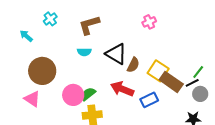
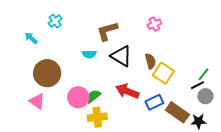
brown L-shape: (89, 25) -> (107, 31), moved
brown semicircle: (133, 65) -> (150, 61), moved, turned -42
brown rectangle: (171, 82) -> (177, 112), moved

